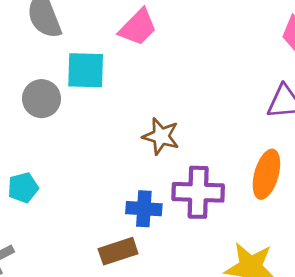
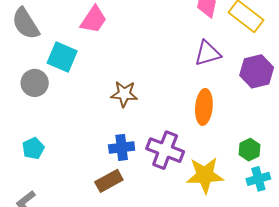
cyan square: (86, 70) -> (62, 57), turned 32
purple cross: (198, 192) -> (165, 150), moved, turned 30

